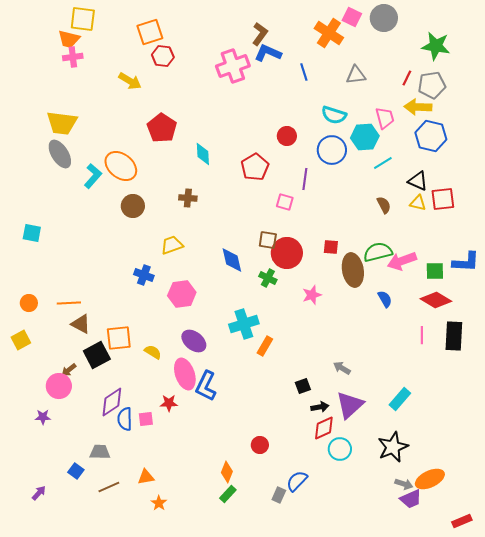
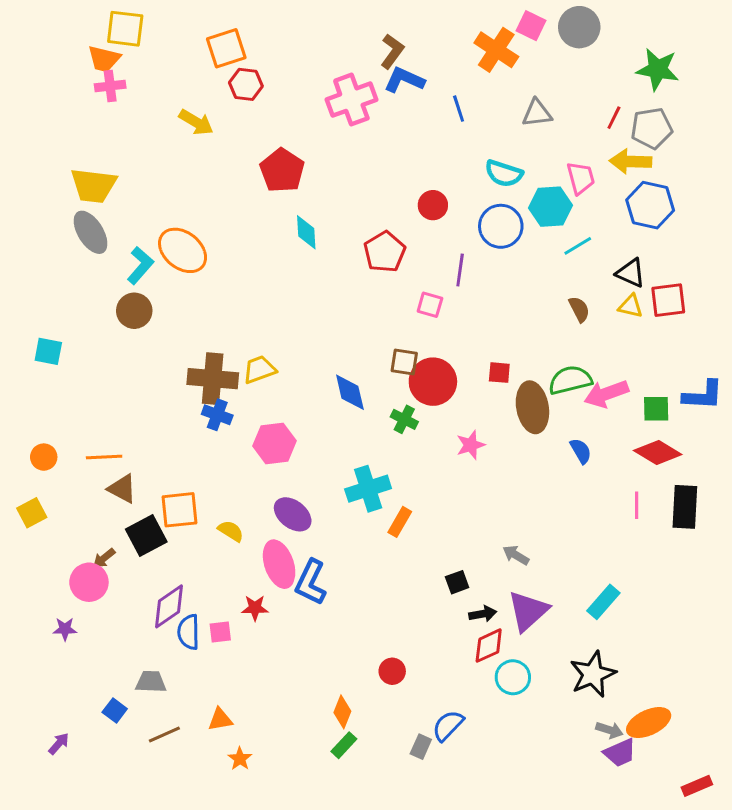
red pentagon: (162, 128) -> (282, 170), moved
brown cross: (188, 198) -> (213, 379), moved, size x1.8
brown circle: (133, 206) -> (134, 311), moved

